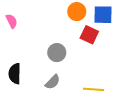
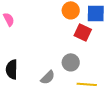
gray circle: (57, 53) -> (71, 62), moved

